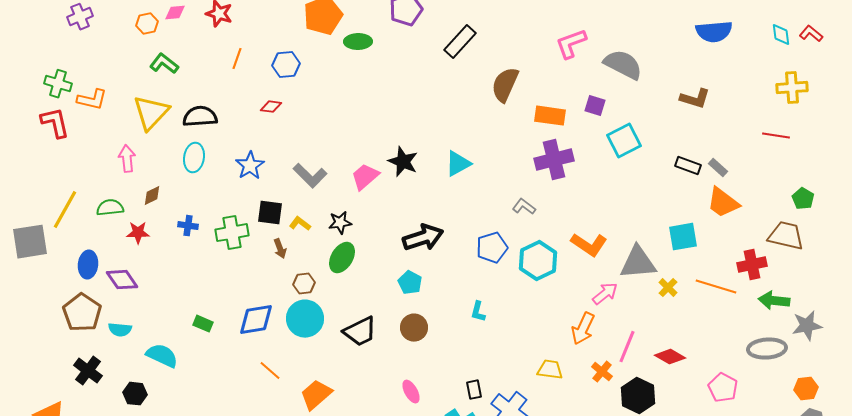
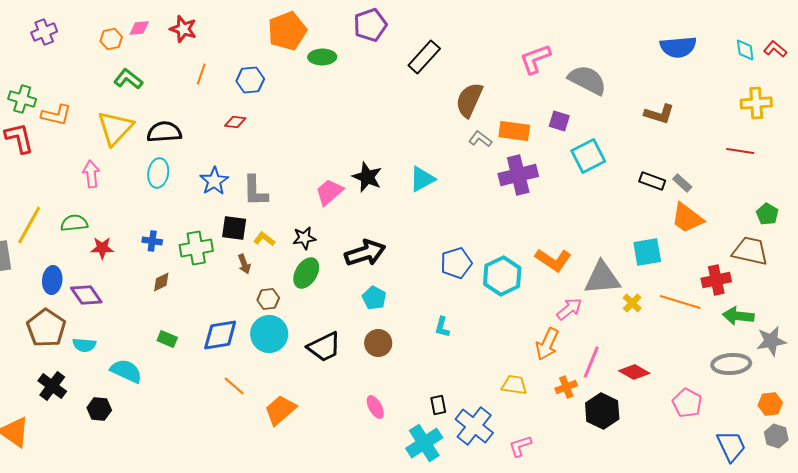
gray L-shape: (310, 176) -> (255, 191), moved, turned 44
brown diamond: (152, 196) -> (161, 282), moved
gray L-shape: (524, 207) -> (480, 139), moved
black arrow: (423, 238) -> (365, 253), moved
orange cross: (602, 372) -> (566, 387), turned 30

